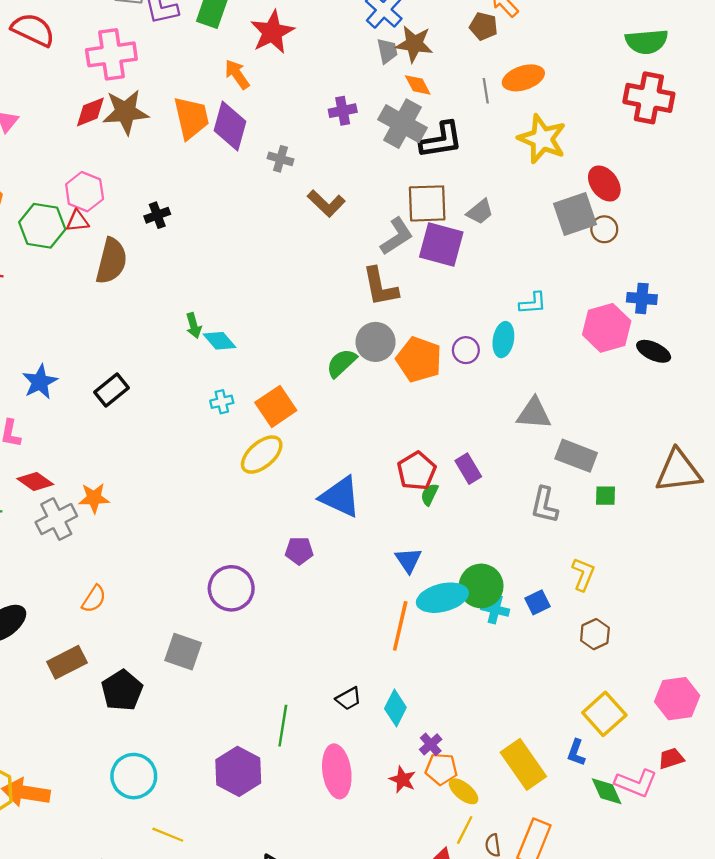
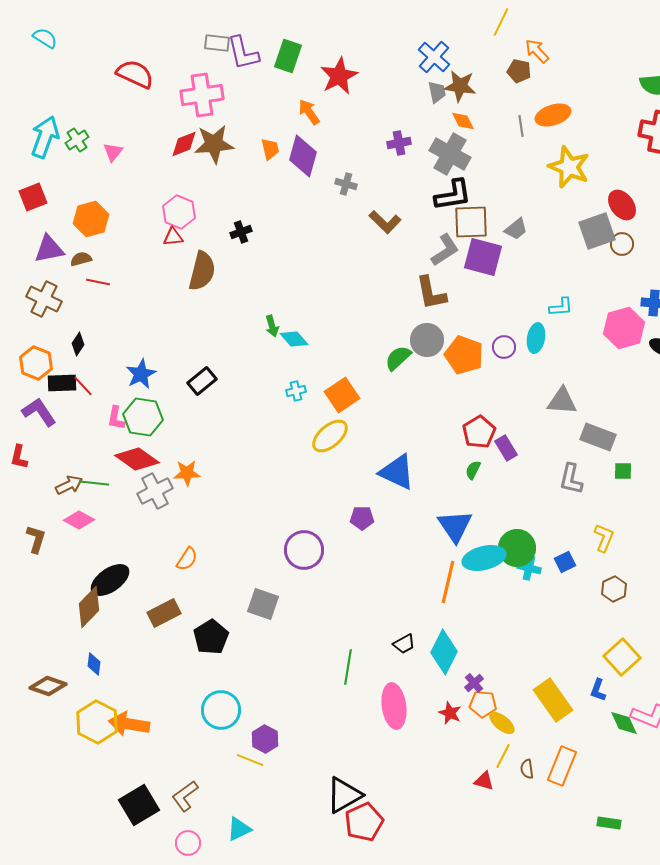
orange trapezoid: (191, 118) -> (270, 149), size x0.6
black L-shape: (441, 140) -> (453, 195), moved
green hexagon: (42, 226) -> (143, 417), moved
red pentagon: (417, 471) -> (479, 432), moved
red diamond: (35, 482) -> (137, 459), size x1.4
blue triangle: (408, 560) -> (455, 526), size x1.5
cyan diamond: (395, 708) -> (444, 652), size x1.4
purple hexagon: (238, 771) -> (265, 739), moved, size x0.7

